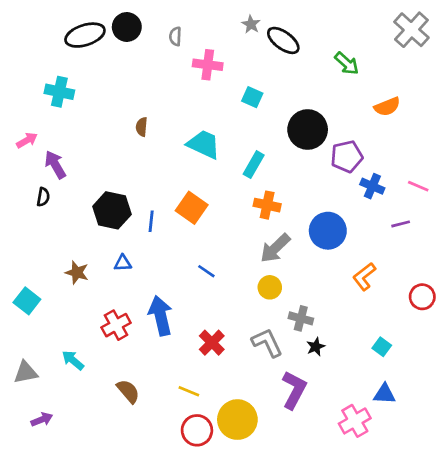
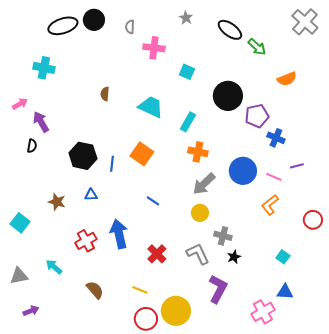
black ellipse: (283, 40) -> (230, 30), moved
pink line: (418, 186) -> (274, 177), moved

